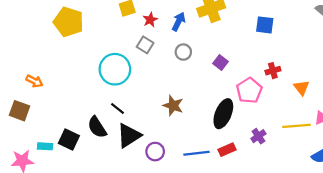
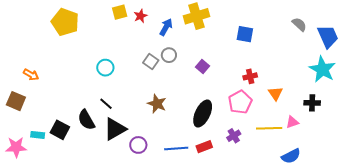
red star: (150, 20) -> (140, 16), moved
gray square: (145, 45) -> (151, 61), moved
cyan circle: (115, 69) -> (105, 68), size x0.6
pink pentagon: (249, 90) -> (240, 102), moved

